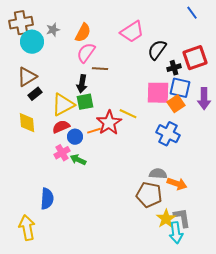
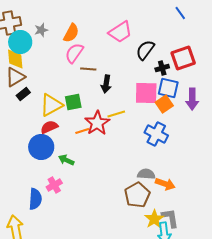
black arrow: (82, 84) -> (106, 84), moved
yellow line: (128, 114) -> (116, 114), turned -42
yellow diamond: (27, 123) -> (15, 59), moved
blue circle: (75, 137) -> (41, 147), moved, size x1.6
pink cross: (62, 153) -> (54, 185), moved
brown pentagon: (149, 195) -> (137, 195), turned 30

